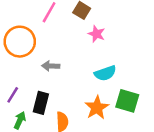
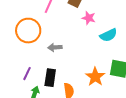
cyan semicircle: (105, 73) -> (108, 35), moved

